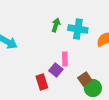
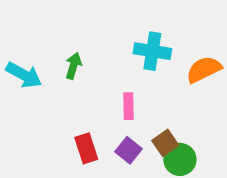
green arrow: (56, 25) -> (73, 66), moved
purple square: (56, 70) -> (129, 150), moved

